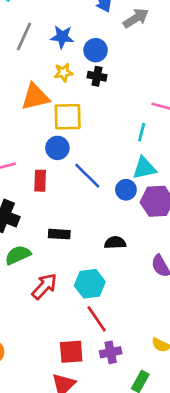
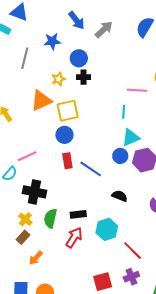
blue star: (62, 37) -> (52, 41), moved
blue line: (87, 176) -> (91, 169), moved
red rectangle: (40, 181) -> (67, 161), moved
black rectangle: (59, 234) -> (78, 214), moved
black semicircle: (115, 243) -> (120, 196), turned 35
green semicircle: (18, 255) -> (50, 218), turned -42
red line: (97, 319) -> (133, 251), moved

